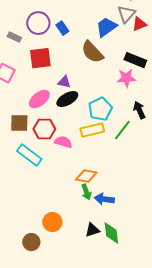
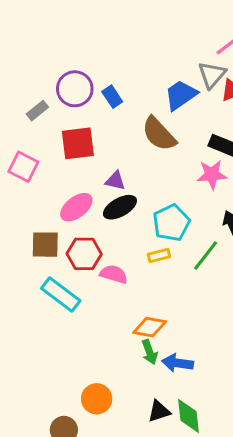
gray rectangle: (14, 37) -> (37, 111), turned -64
yellow rectangle: (92, 130) -> (159, 255), size x0.6

